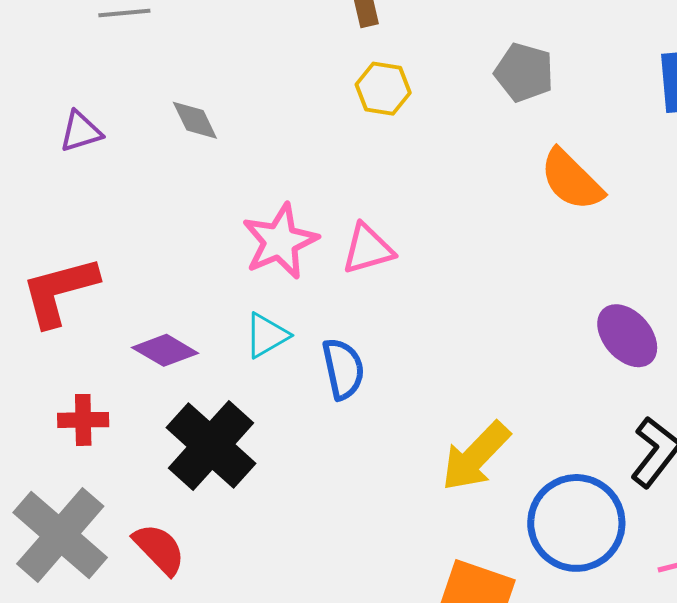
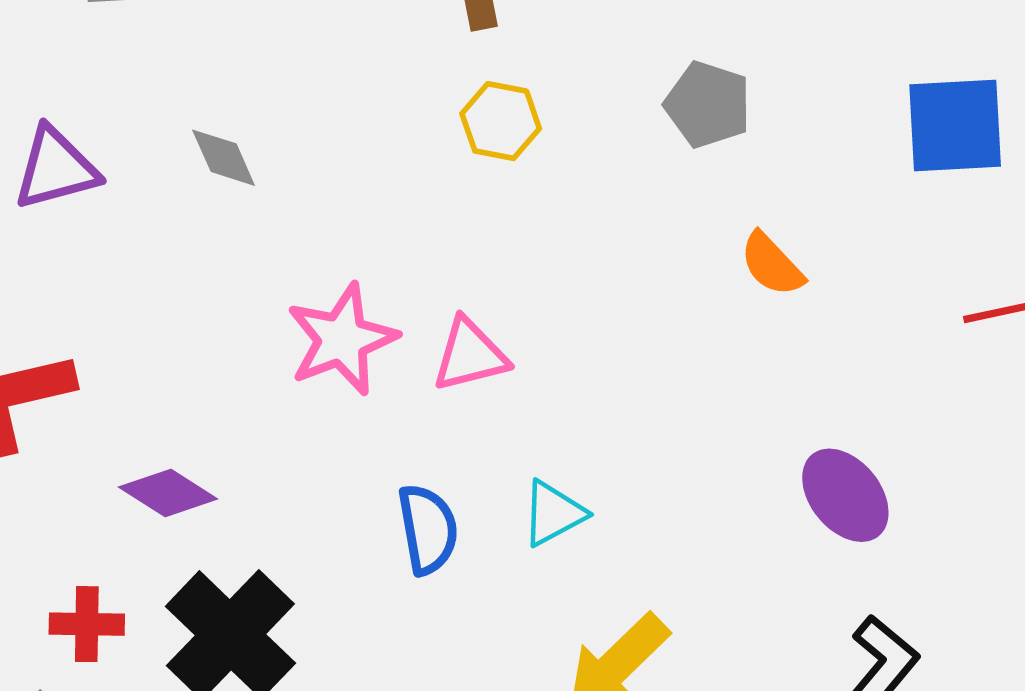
purple triangle: (81, 132) -> (56, 169), size x1.4
orange semicircle: (572, 180) -> (772, 264), size x0.7
cyan triangle: (267, 335) -> (553, 513), moved
red cross: (83, 420) -> (87, 624), moved

